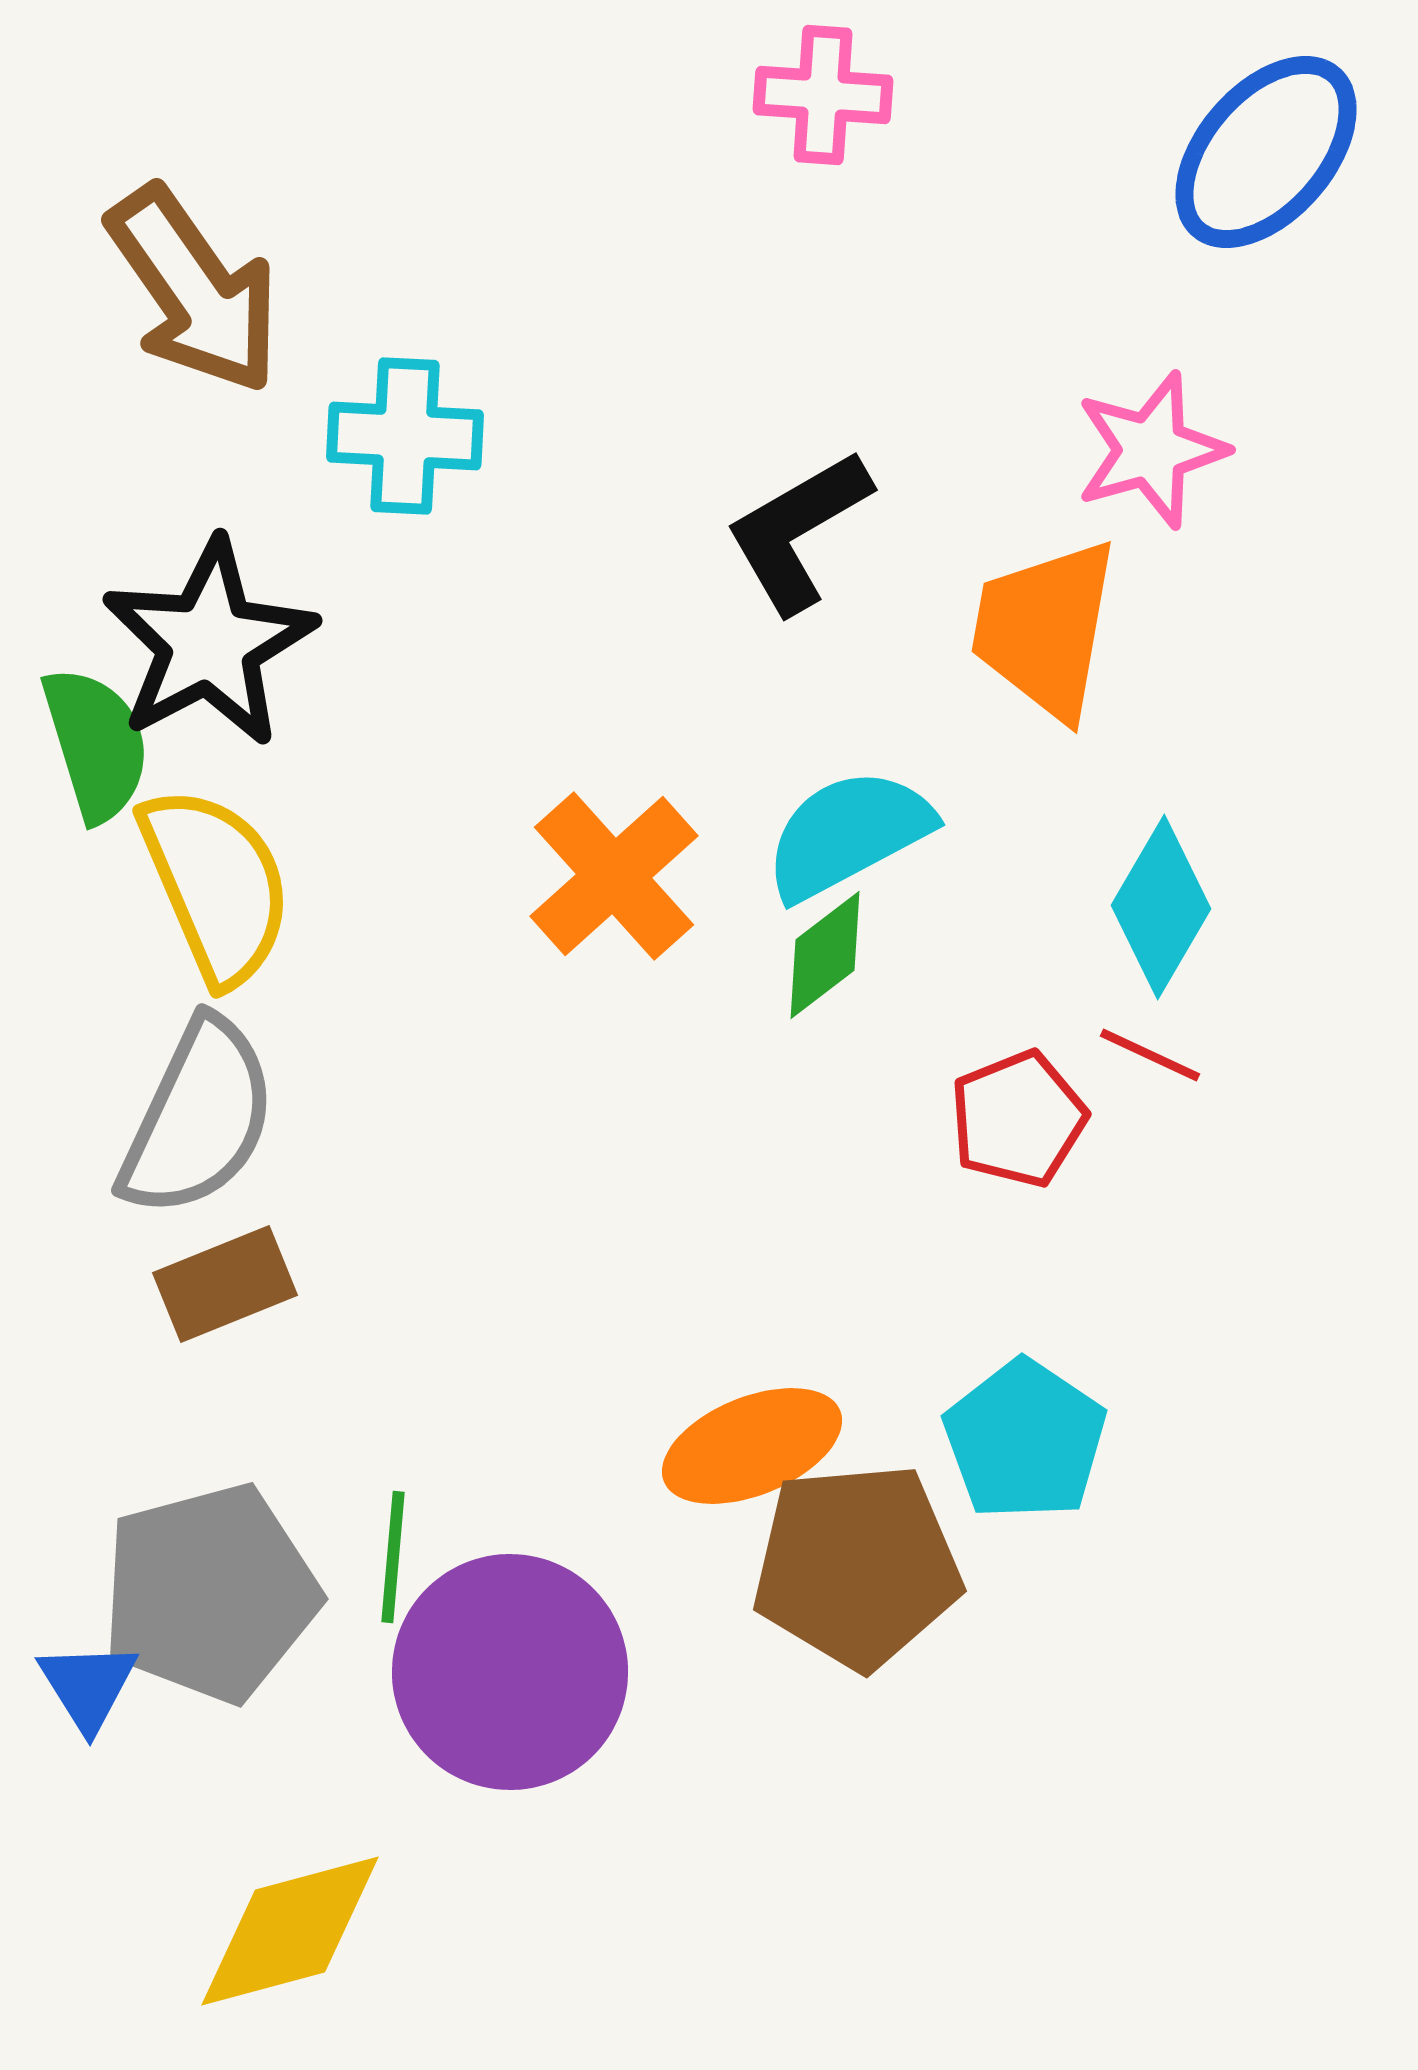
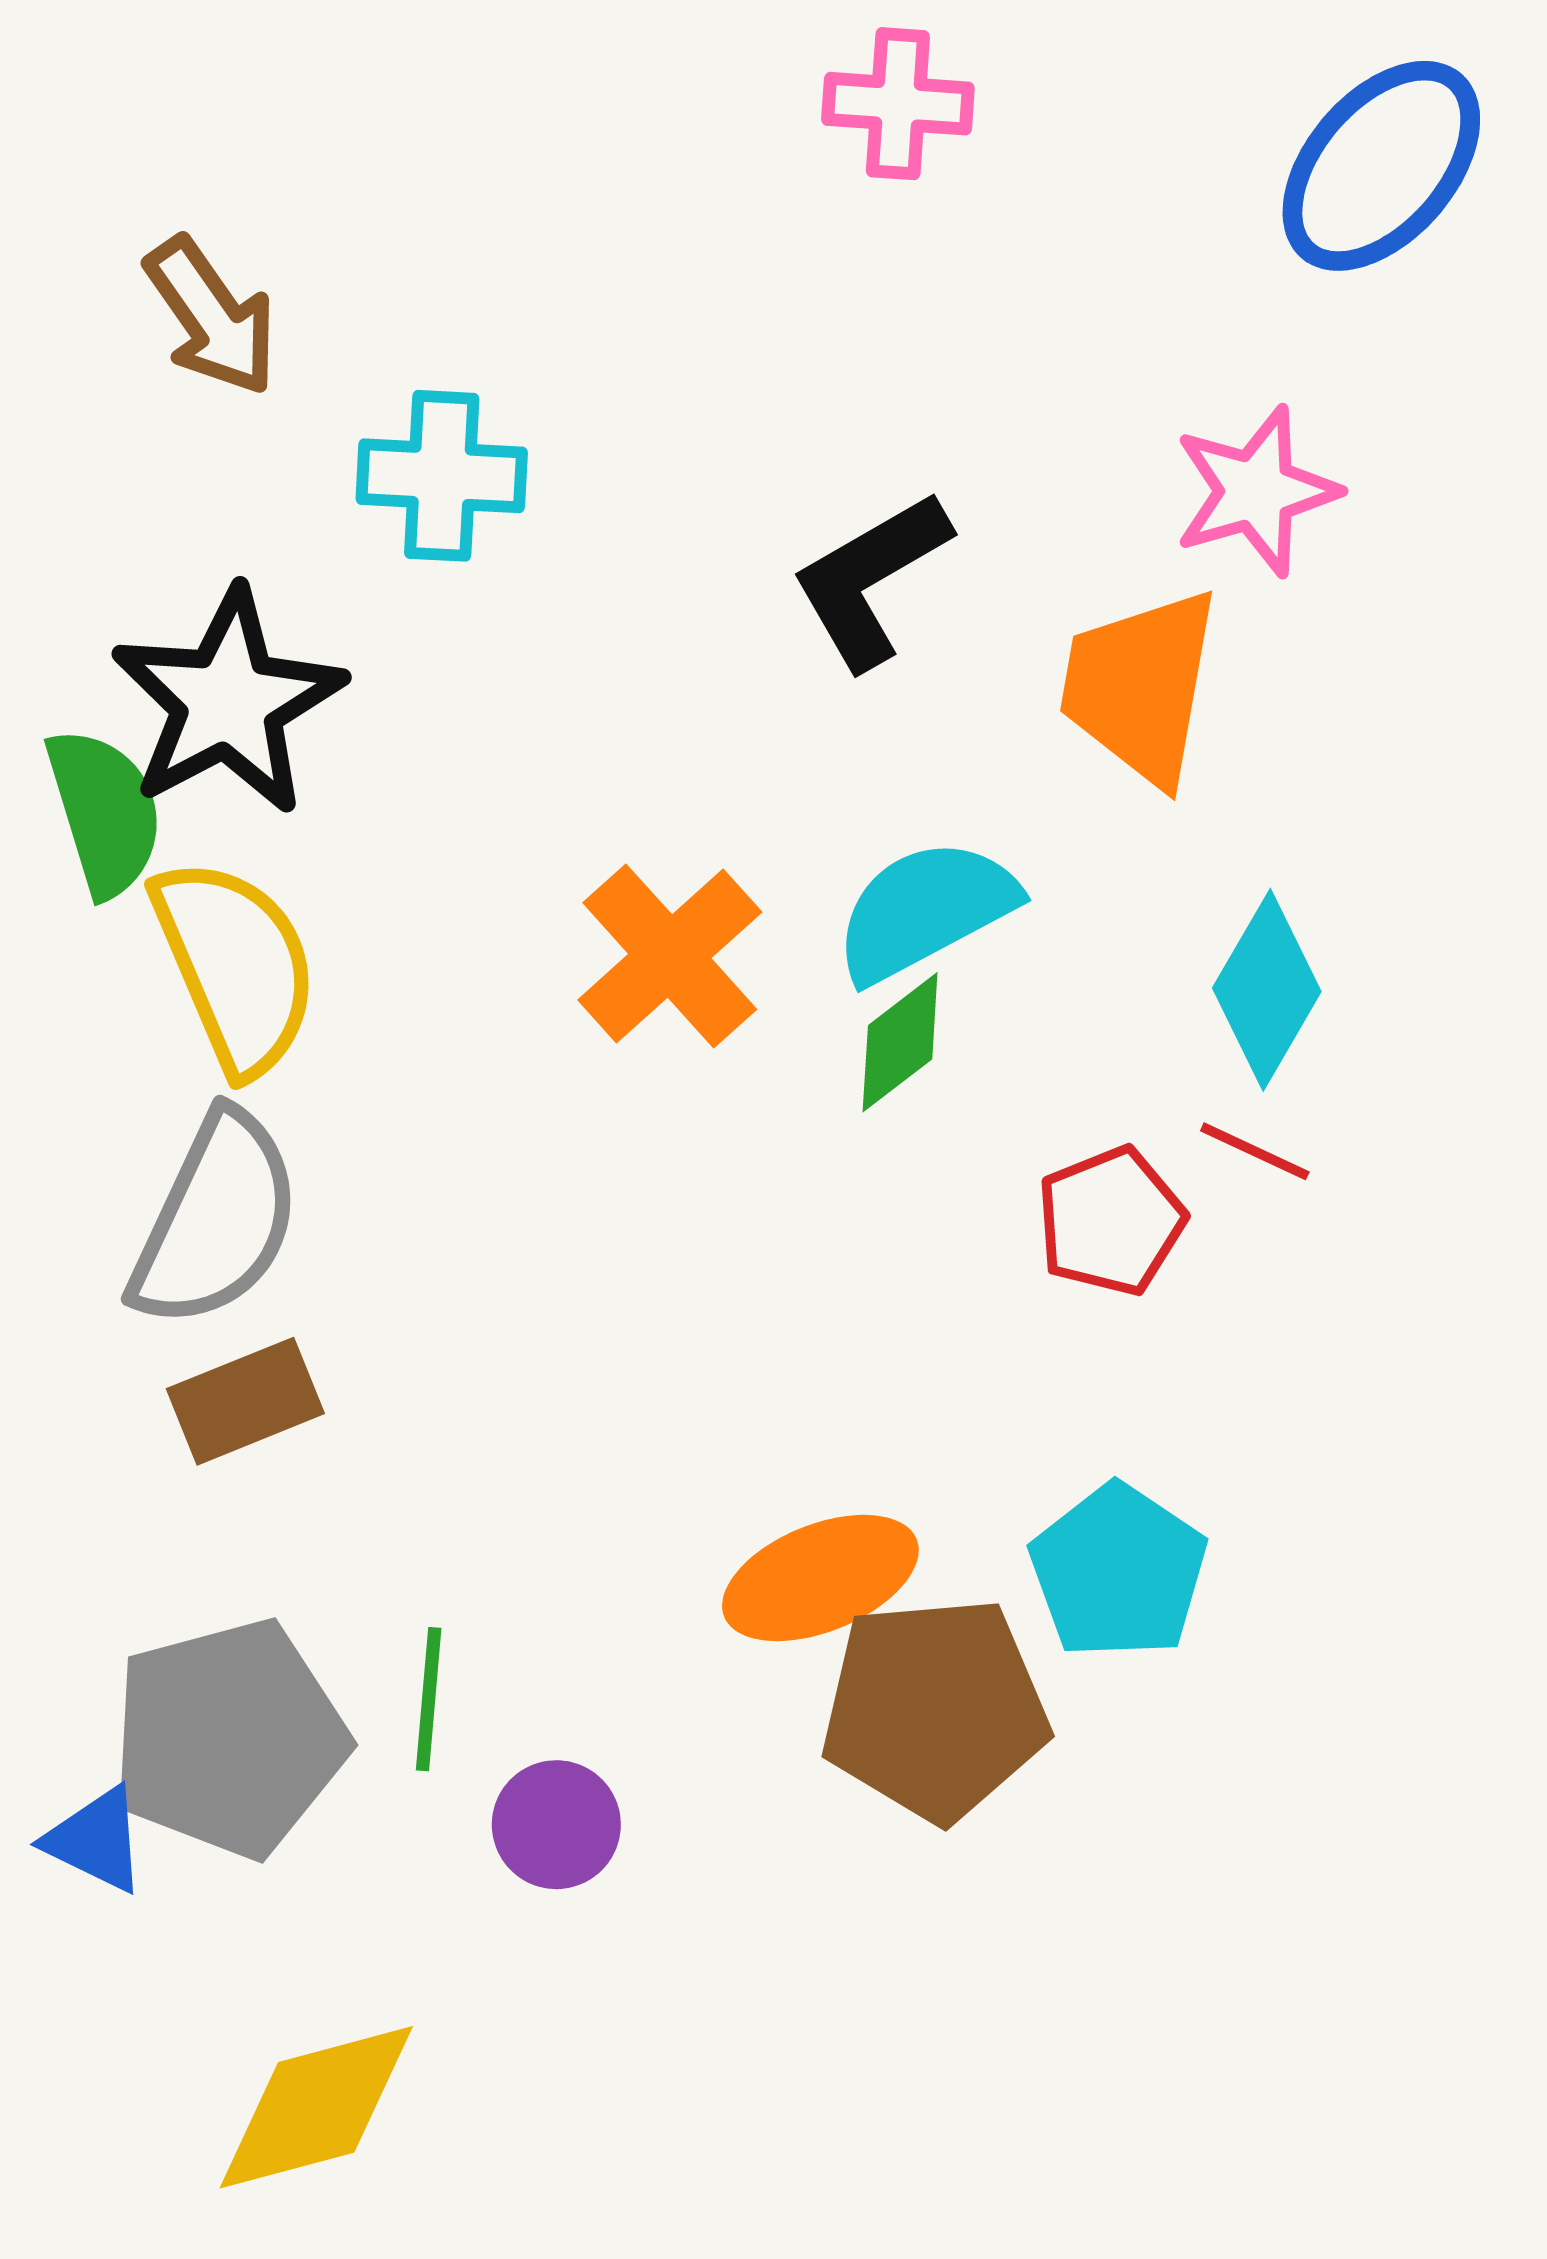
brown arrow: (194, 290) -> (211, 316), size x0.7
purple circle: (510, 1672) -> (556, 1825), size x0.5
blue triangle: (88, 1686) -> (96, 1840), turned -32

